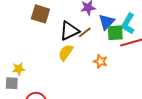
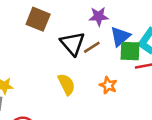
black triangle: (69, 31) -> (73, 43), turned -50
yellow semicircle: (66, 53) -> (66, 84), moved, turned 114

